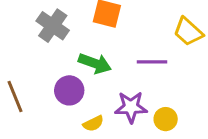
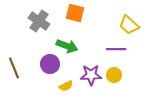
purple line: (152, 62) -> (116, 49), moved
yellow circle: (166, 119) -> (114, 75), moved

